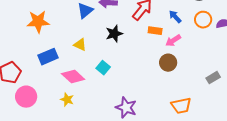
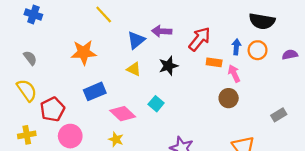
blue arrow: (175, 17) -> (236, 47), turned 48
orange circle: (203, 20) -> (258, 50), moved
pink arrow: (173, 41) -> (234, 74), turned 98
yellow triangle: (80, 45) -> (134, 69), moved

